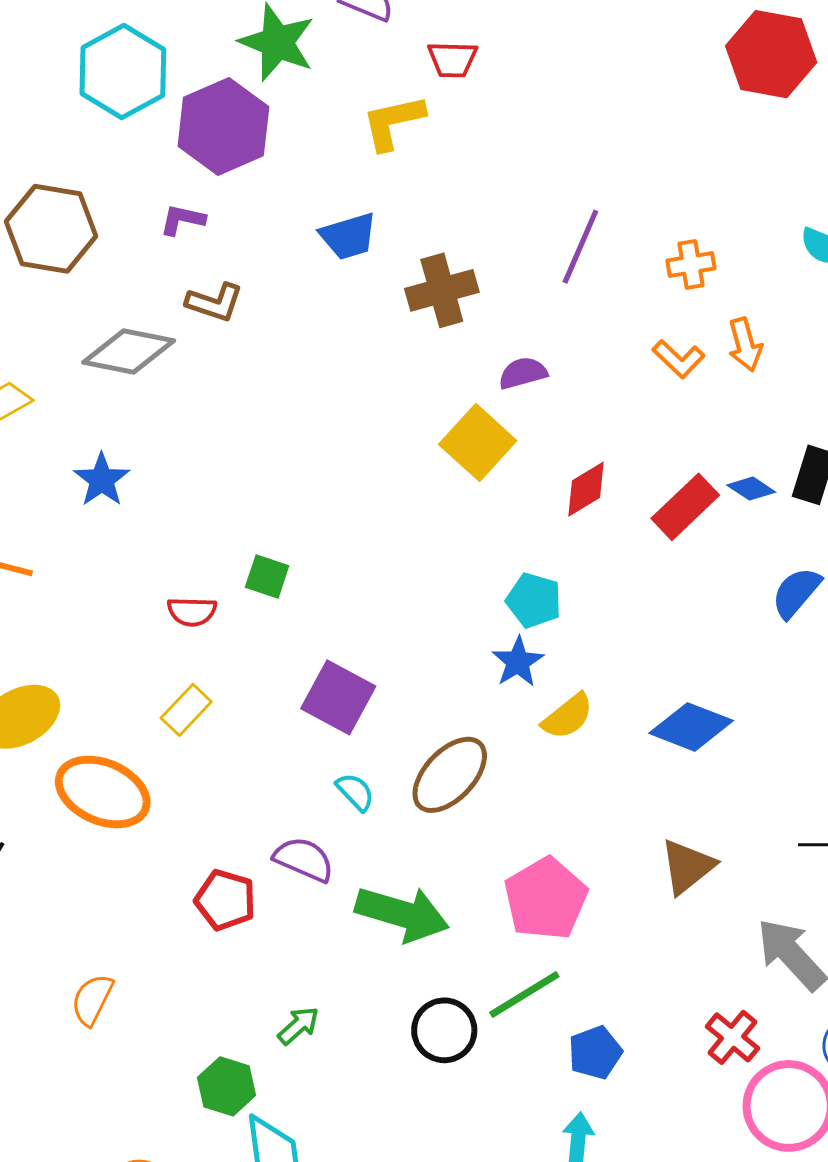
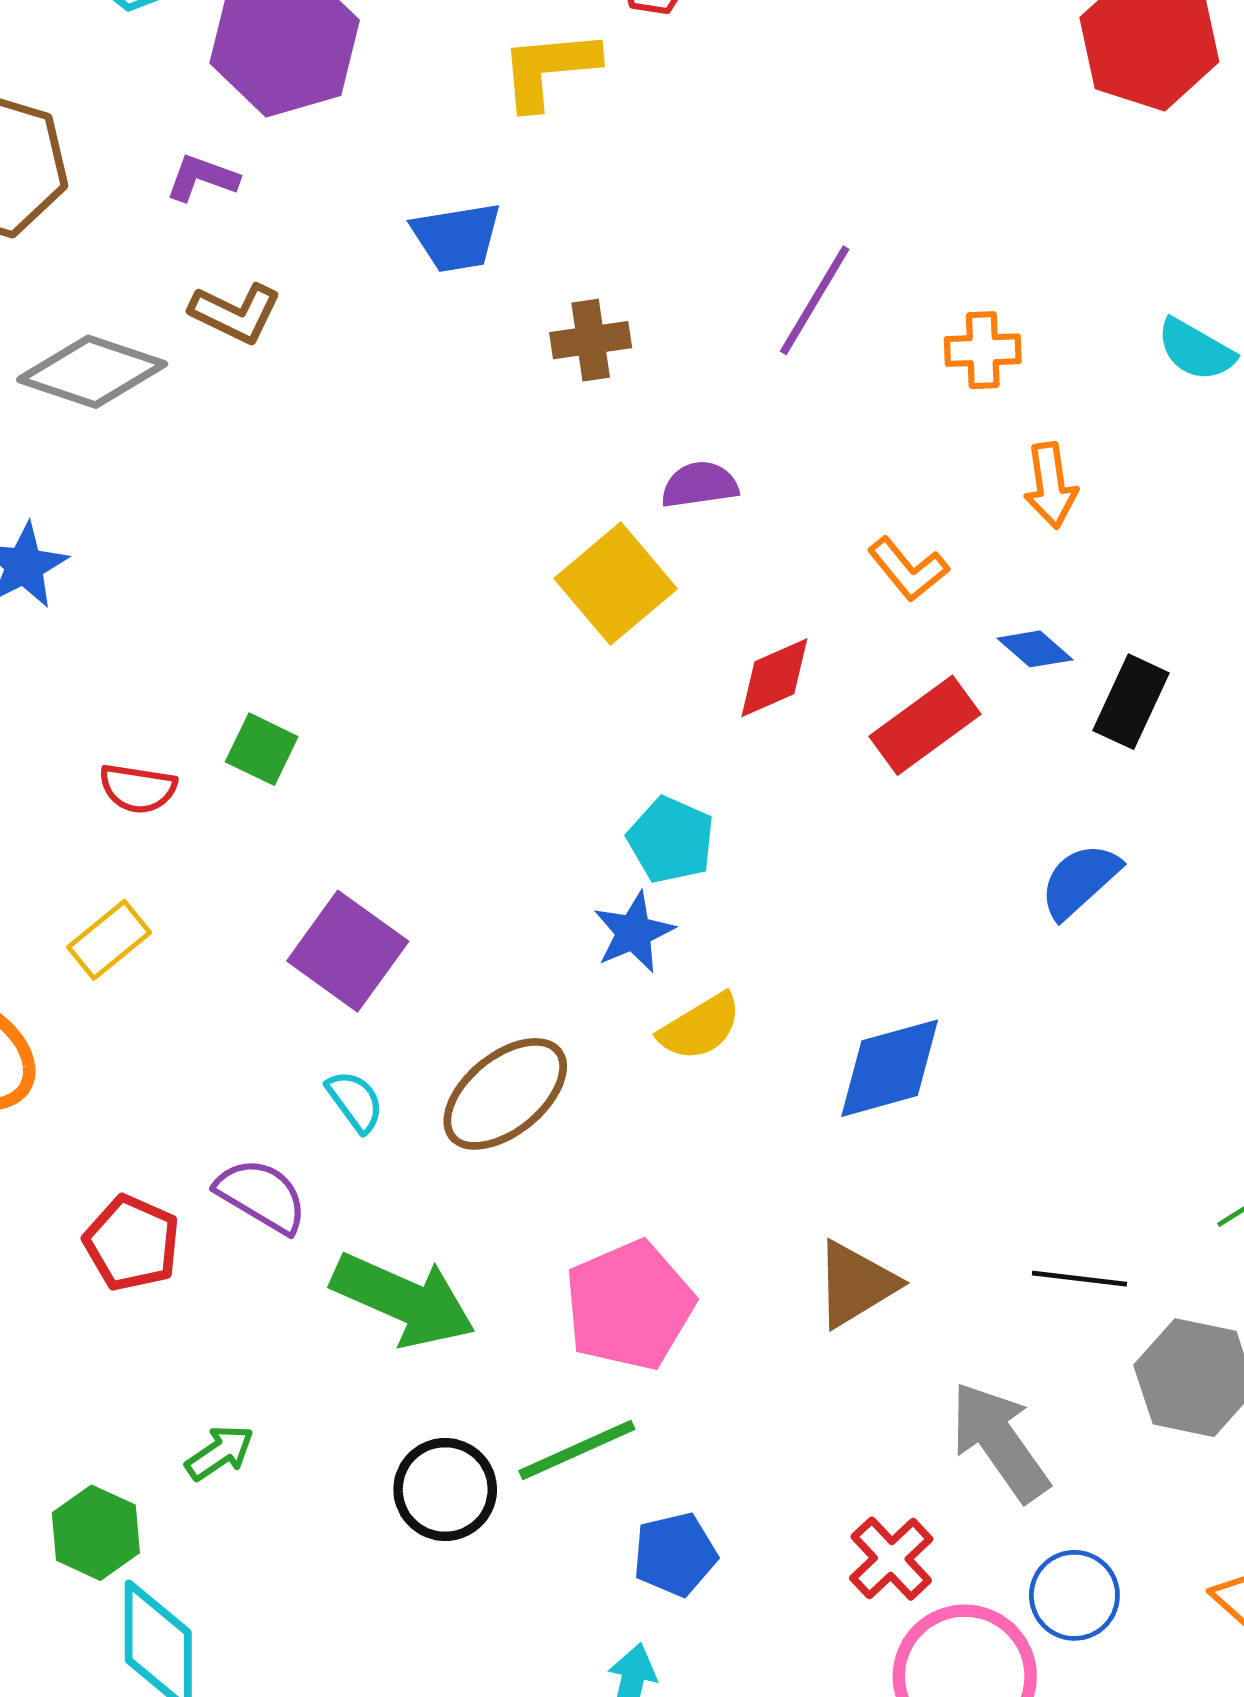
brown cross: (442, 290) -> (591, 340), size x0.7
orange L-shape: (679, 359) -> (908, 569), moved
blue diamond: (751, 489) -> (1035, 649), moved
blue diamond: (691, 727) -> (890, 1068), turned -44

